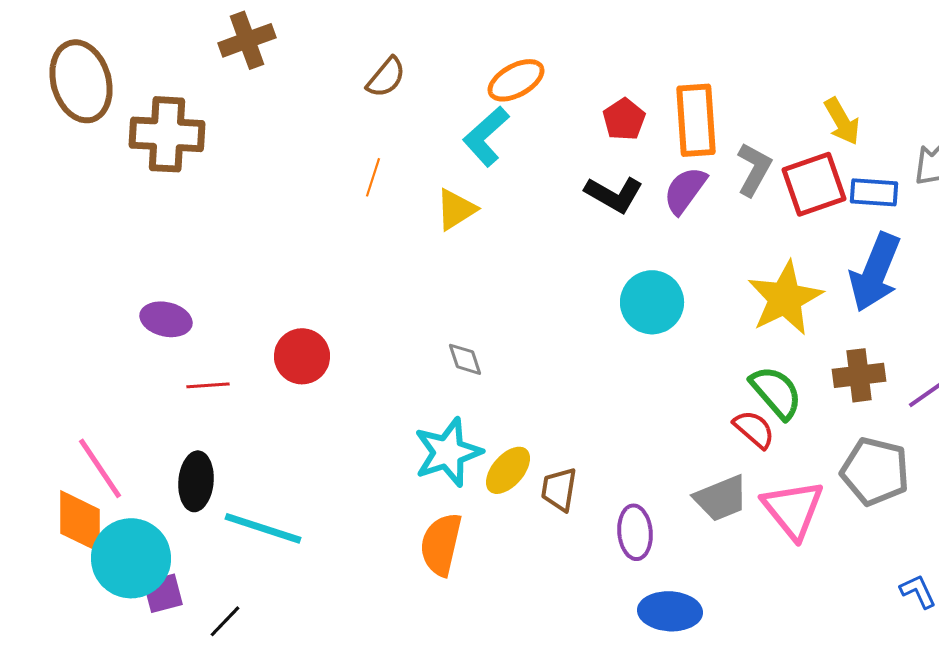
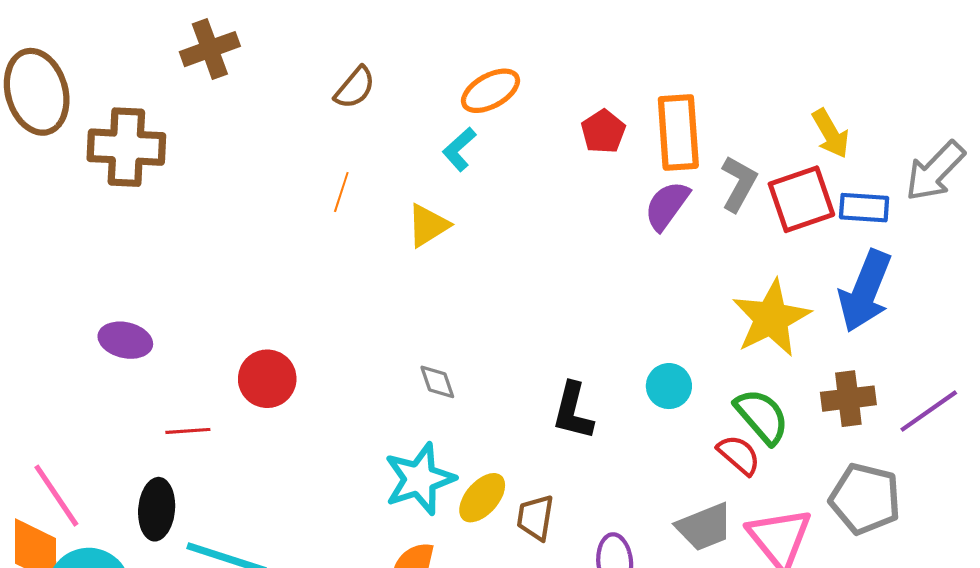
cyan L-shape: (486, 136) -> (459, 149), size x0.7
black L-shape: (614, 194) -> (573, 411), moved, turned 74
cyan circle: (652, 302) -> (669, 386), moved, size x0.7
red line: (208, 385) -> (188, 431), moved

